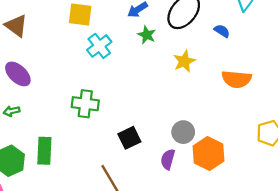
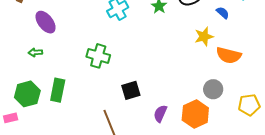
yellow star: (184, 61) -> (204, 36), moved
gray circle: (183, 132) -> (213, 89), moved

